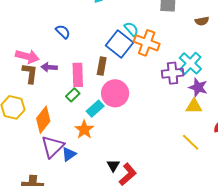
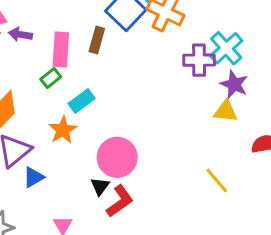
pink circle: (115, 93) -> (117, 157), moved
yellow line: (191, 142) -> (217, 181), moved
blue triangle: (69, 154) -> (33, 177), moved

